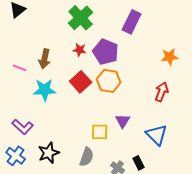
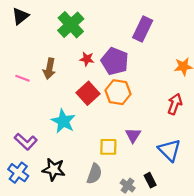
green cross: (81, 18) -> (71, 25), moved
cyan star: (45, 90) -> (63, 121), moved, turned 30
black star: (49, 153) -> (54, 169), turned 30

